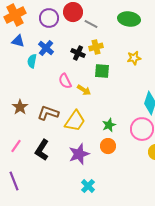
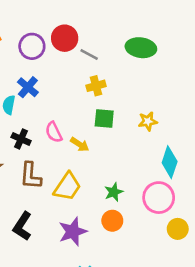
black cross: (78, 53) -> (21, 139), moved
yellow star: (134, 58) -> (148, 121), moved
brown L-shape: (48, 113) -> (31, 176), turned -105

